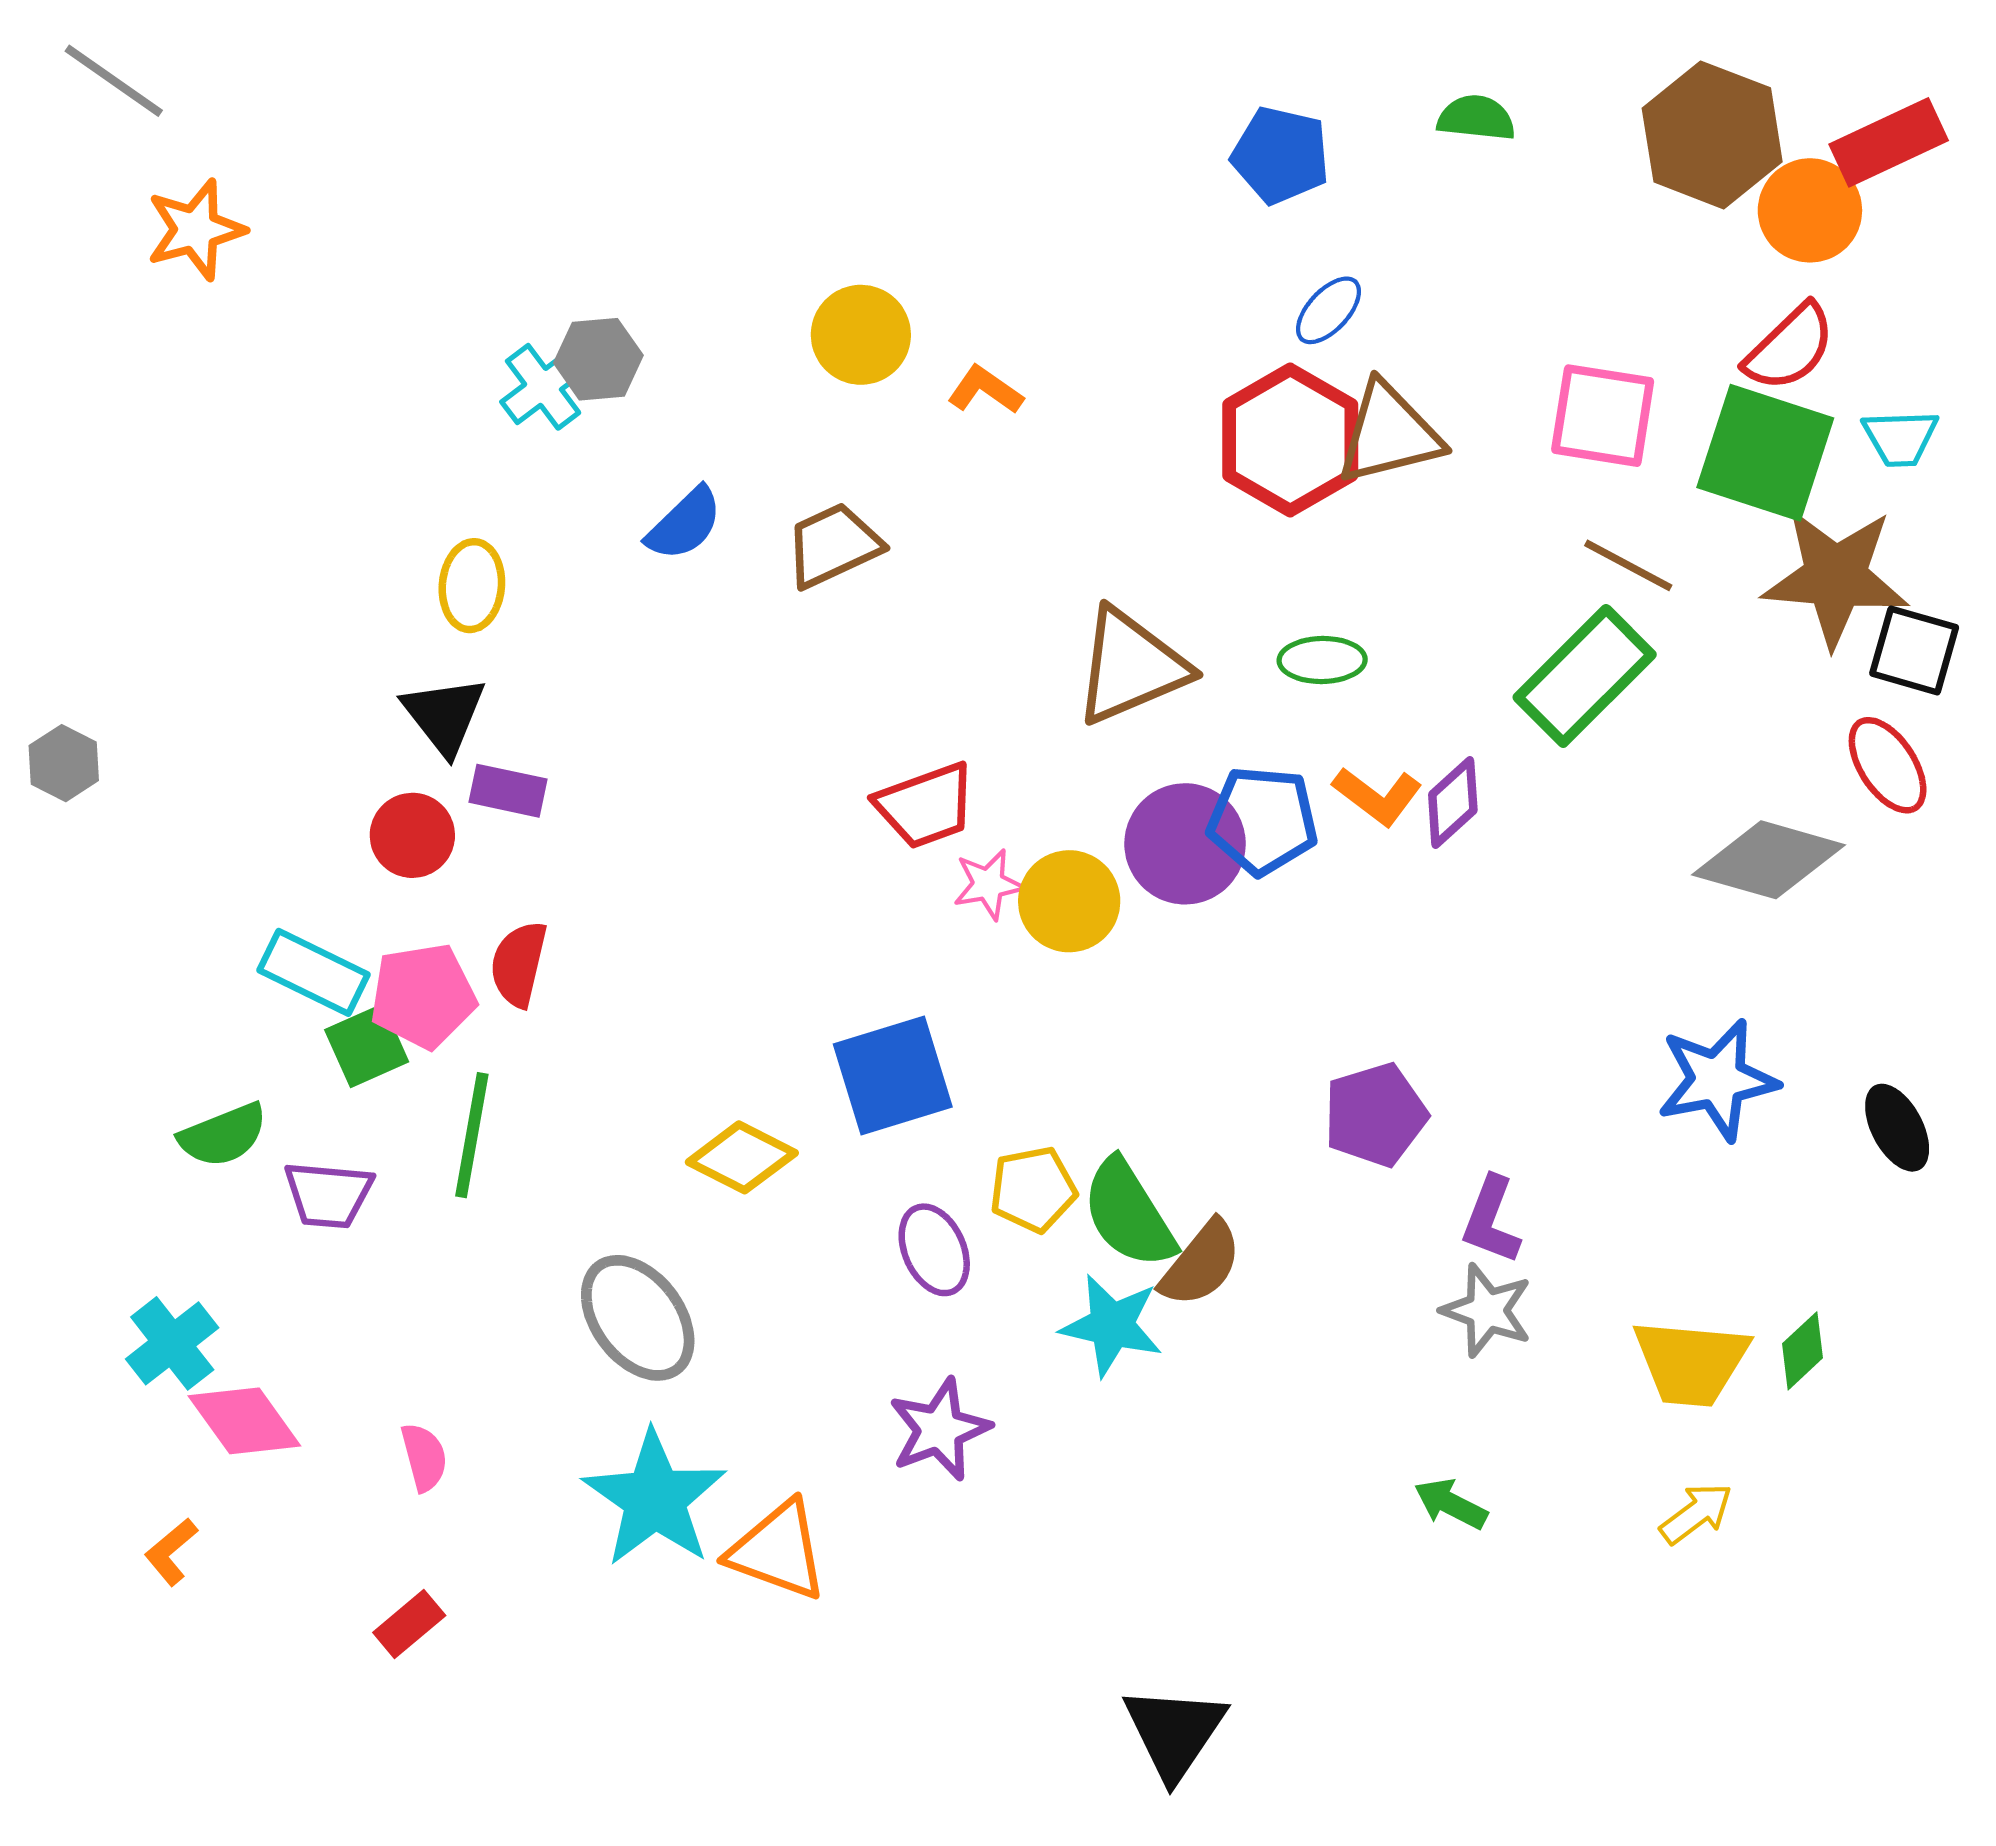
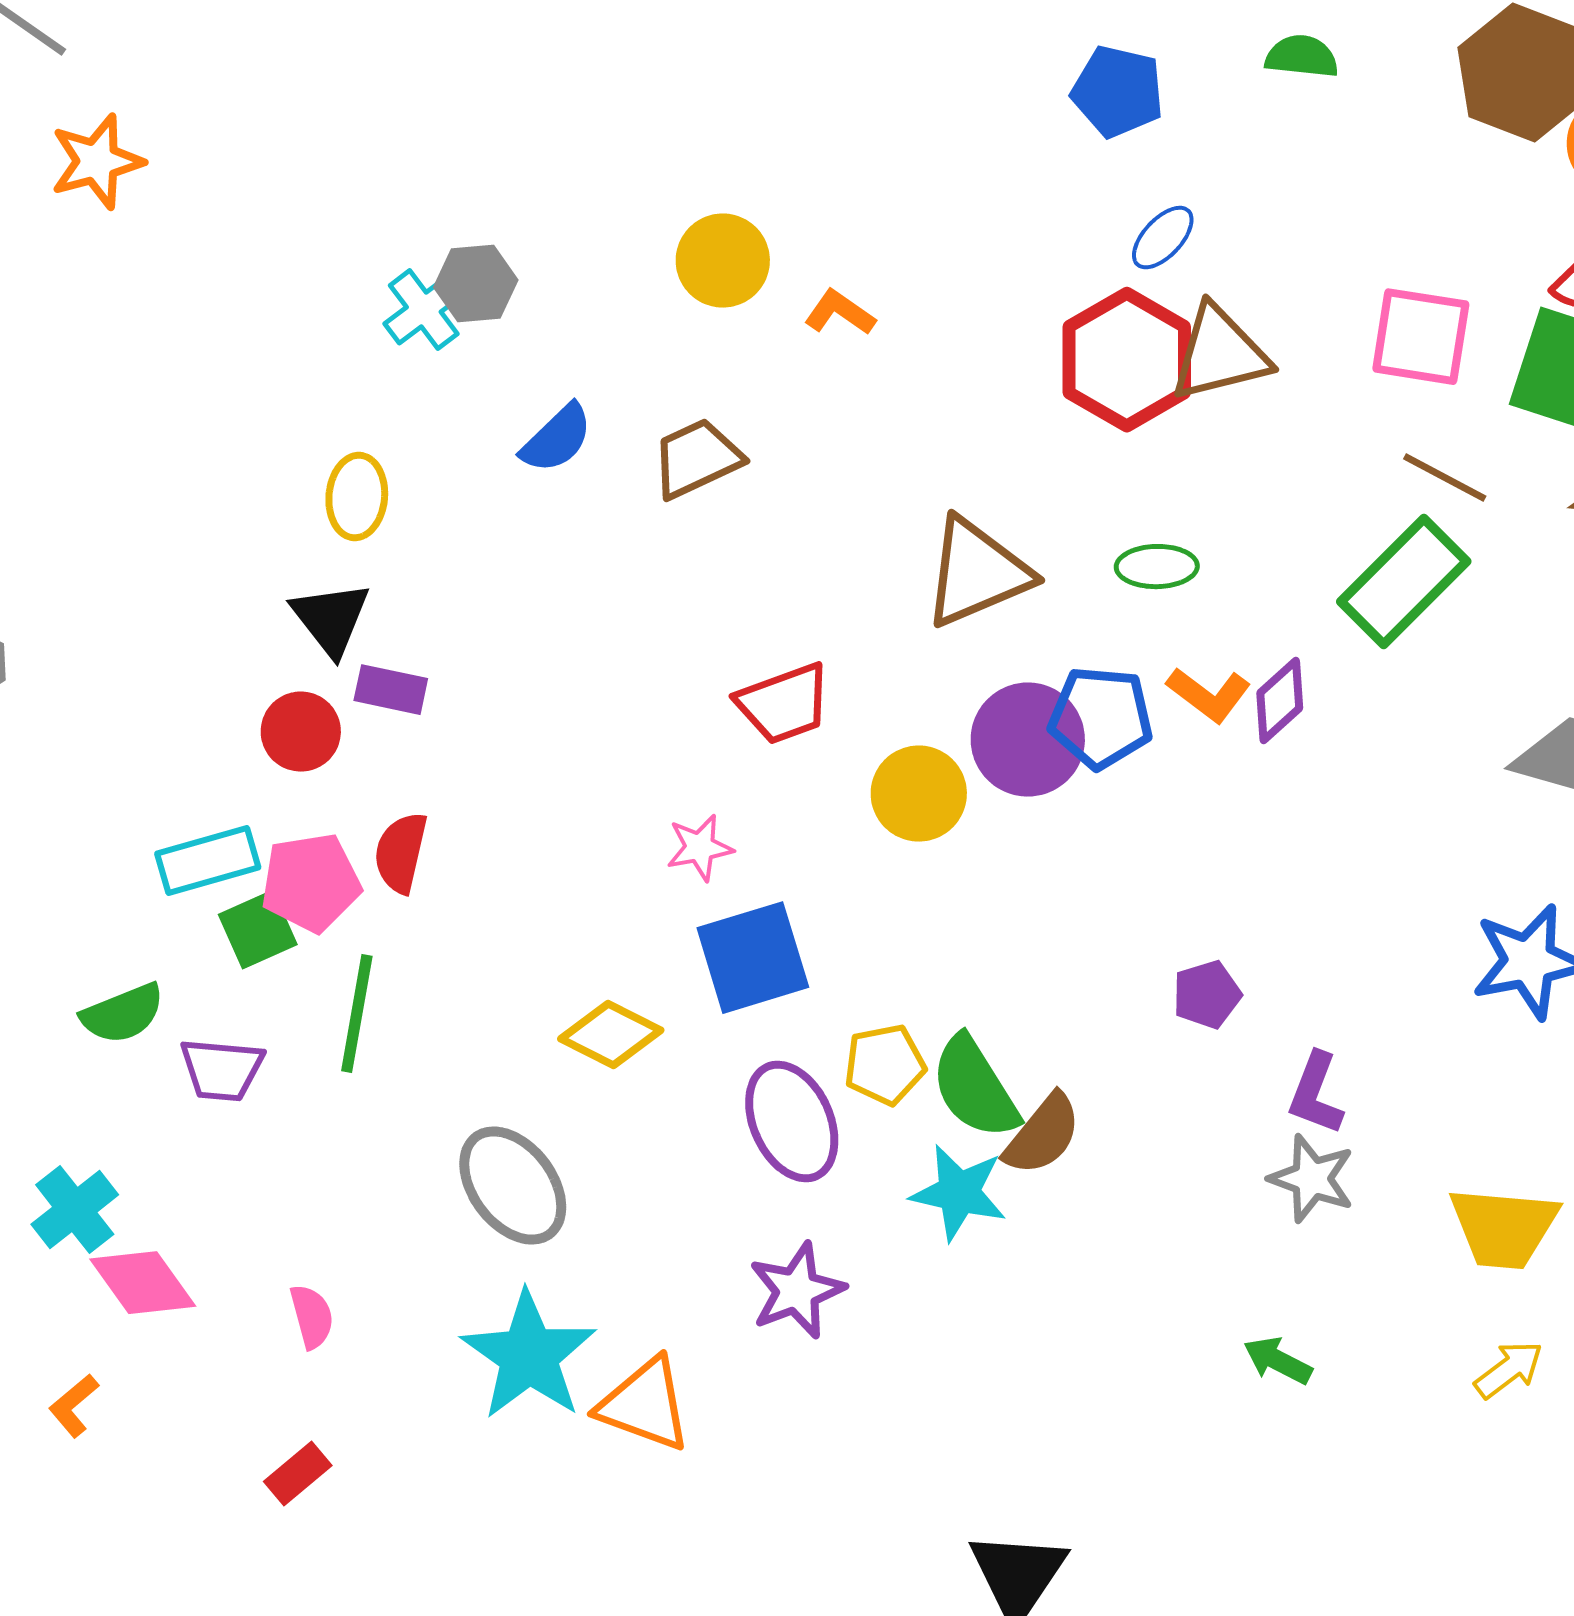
pink star: (988, 884) -> (700, 848), moved
cyan rectangle: (314, 972) -> (208, 861), turned -42
purple pentagon: (1375, 1115) -> (1207, 995), size x0.7
purple ellipse: (934, 1250) -> (792, 1122), size x1.4

